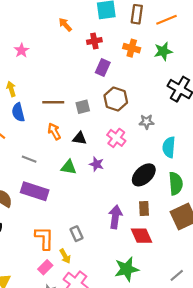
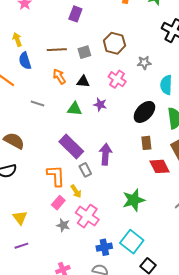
purple rectangle: (103, 67) -> (75, 14), moved
purple rectangle: (35, 191) -> (71, 147), moved, turned 30
purple arrow: (115, 217) -> (106, 154), moved
red diamond: (142, 236) -> (159, 166), moved

